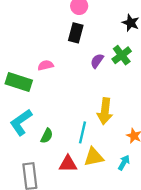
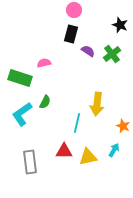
purple semicircle: (97, 61) -> (88, 51), moved, turned 88
green semicircle: (47, 136) -> (45, 102), moved
yellow triangle: (94, 157) -> (88, 157), moved

